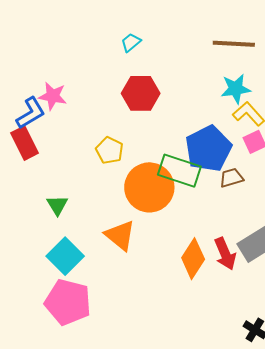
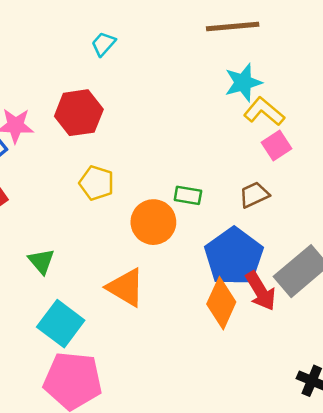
red hexagon: (141, 93) -> (79, 113), moved
blue pentagon: (208, 149) -> (234, 256), moved
green rectangle: (179, 171) -> (188, 195), size x0.5
orange circle: (149, 187) -> (153, 222), size x0.7

